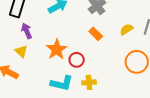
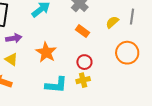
purple arrow: (27, 31) -> (14, 38), turned 112
red circle: (77, 60) -> (84, 62), moved

